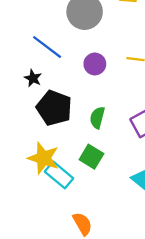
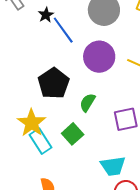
purple circle: (95, 64) -> (99, 57), size x1.6
black star: (33, 78) -> (46, 15), moved

